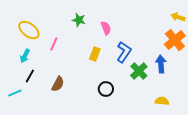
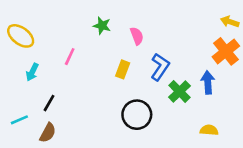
yellow ellipse: (29, 30) -> (21, 36), moved
black line: (30, 76) -> (49, 103), moved
brown semicircle: (58, 84) -> (48, 133), moved
black circle: (106, 89) -> (137, 115), size x1.5

